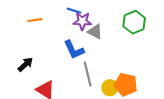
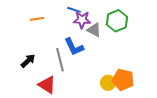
green hexagon: (134, 22) -> (117, 21), moved
gray line: (88, 74) -> (60, 60), moved

